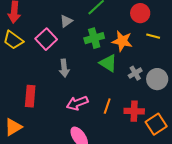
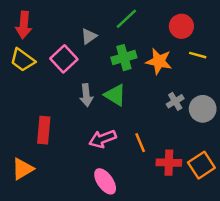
green triangle: (108, 63) -> (115, 95), moved
orange line: (107, 106) -> (140, 143), turned -42
red cross: (134, 111) -> (169, 163), moved

